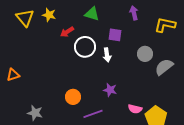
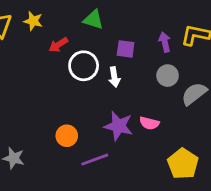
purple arrow: (134, 13) -> (165, 42), moved
purple star: (110, 90) -> (119, 126), size x1.5
pink semicircle: (135, 109) -> (149, 123), moved

